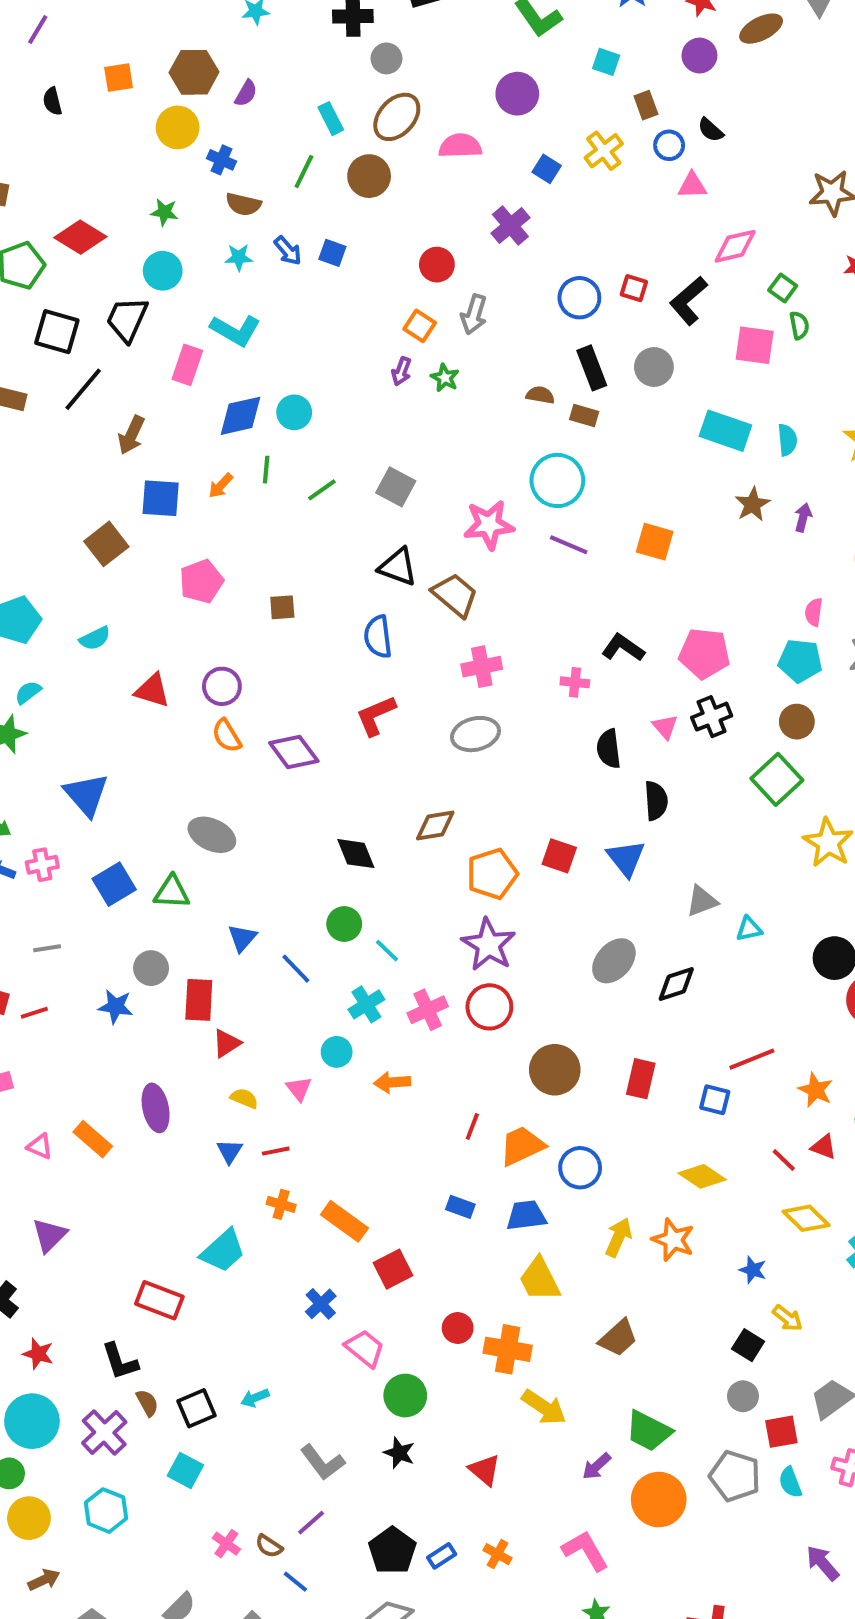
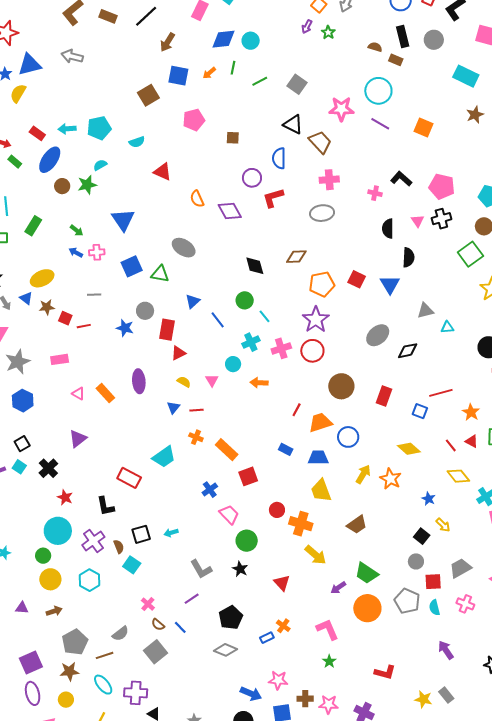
purple circle: (222, 686) -> (252, 178), moved
brown semicircle: (147, 1403) -> (119, 547), moved
brown semicircle: (269, 1546) -> (158, 625), moved
blue rectangle: (442, 1556) -> (267, 638), moved

